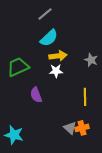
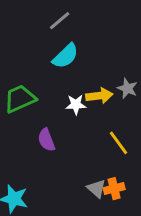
yellow arrow: (58, 56) -> (99, 96), moved
yellow line: (85, 97) -> (119, 143), turned -36

